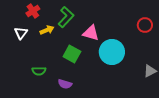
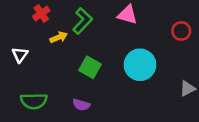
white triangle: (21, 33) -> (20, 55), moved
pink triangle: (91, 33) -> (128, 15), moved
green semicircle: (39, 71) -> (34, 101), moved, size x1.5

